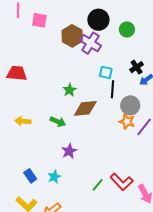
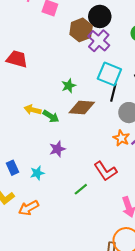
black circle: (98, 20) -> (100, 16), moved
cyan square: (106, 72) -> (109, 74), size x1.6
yellow arrow: (23, 121) -> (33, 110), moved
orange star: (127, 122) -> (121, 138), moved
red L-shape: (122, 182) -> (105, 171), moved

